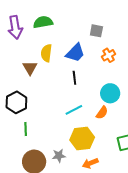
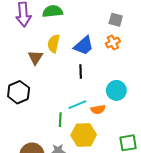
gray square: (96, 31) -> (116, 20), moved
orange cross: (109, 55) -> (113, 42), moved
orange semicircle: (102, 113) -> (98, 110), moved, turned 40
green line: (26, 129) -> (60, 120), moved

